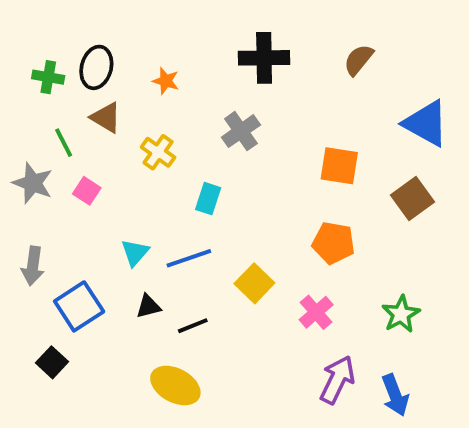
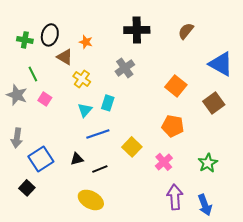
brown triangle: (106, 118) -> (65, 57), moved
orange square: (339, 166) -> (176, 86), turned 30
cyan triangle: (135, 252) -> (85, 110), moved
purple arrow: (337, 380) -> (175, 197), turned -30

